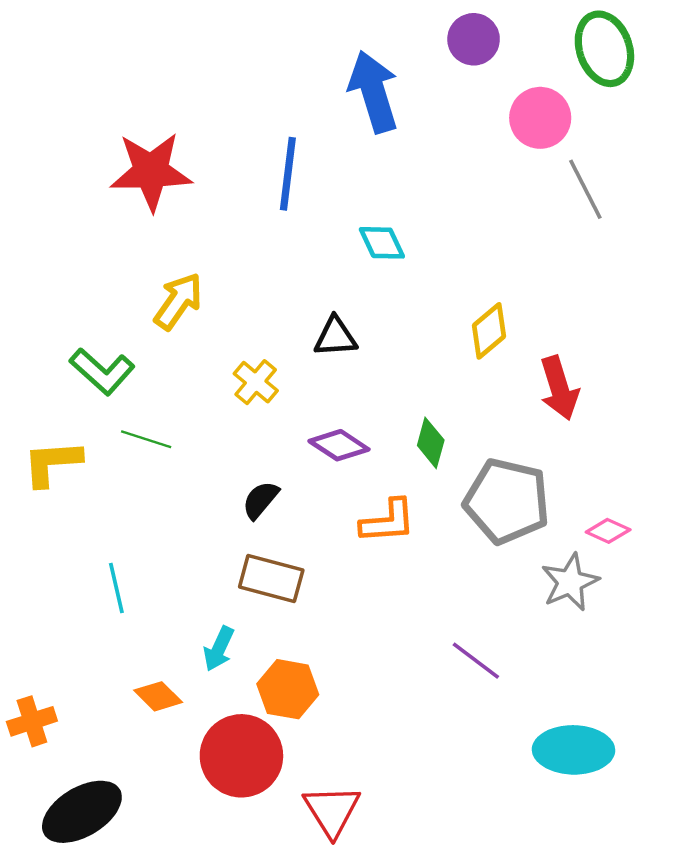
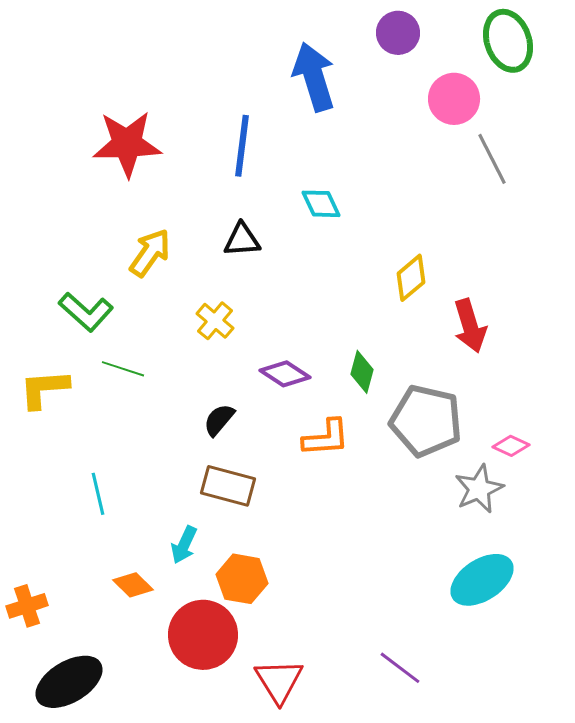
black triangle: (335, 337) -> (242, 240), moved
purple line: (476, 661) -> (400, 668), moved
cyan ellipse: (574, 750) -> (482, 580), moved, turned -34

